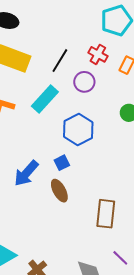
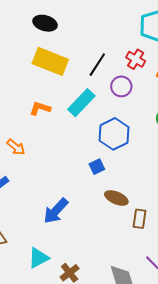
blue arrow: (26, 173) -> (56, 211), moved
brown ellipse: (59, 191) -> (116, 198), moved, turned -40
brown rectangle: (106, 214) -> (140, 219), size x0.7

